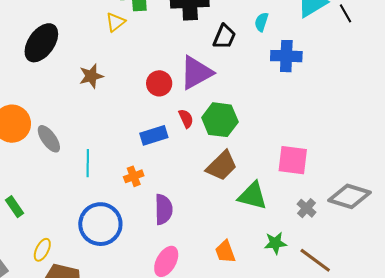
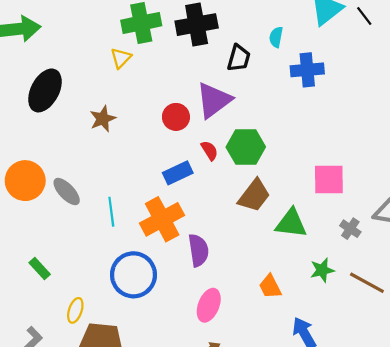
orange cross: (134, 176) -> (162, 219), size x2.0

